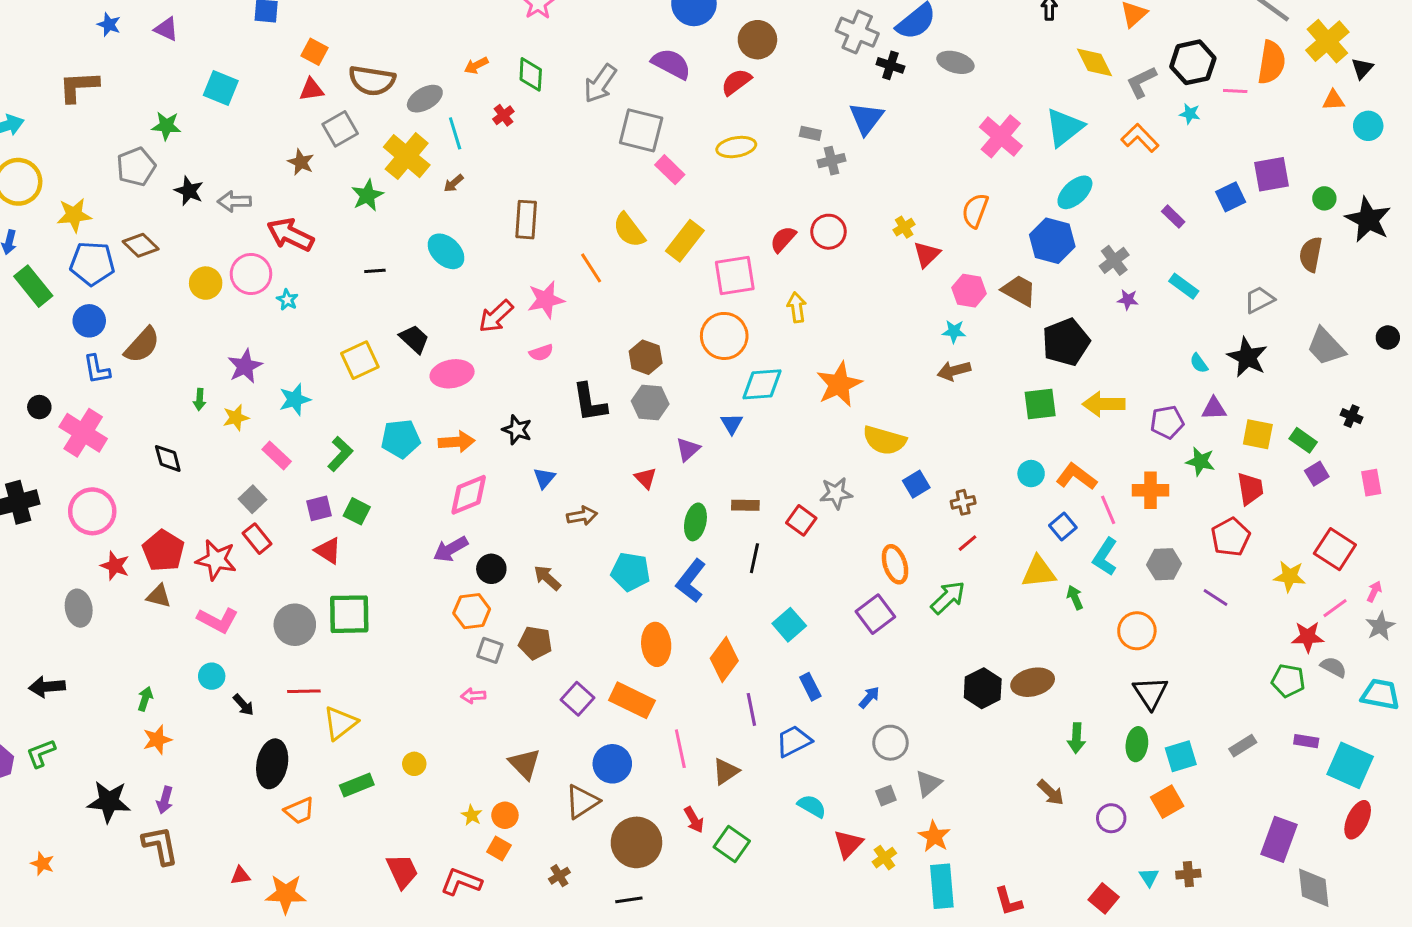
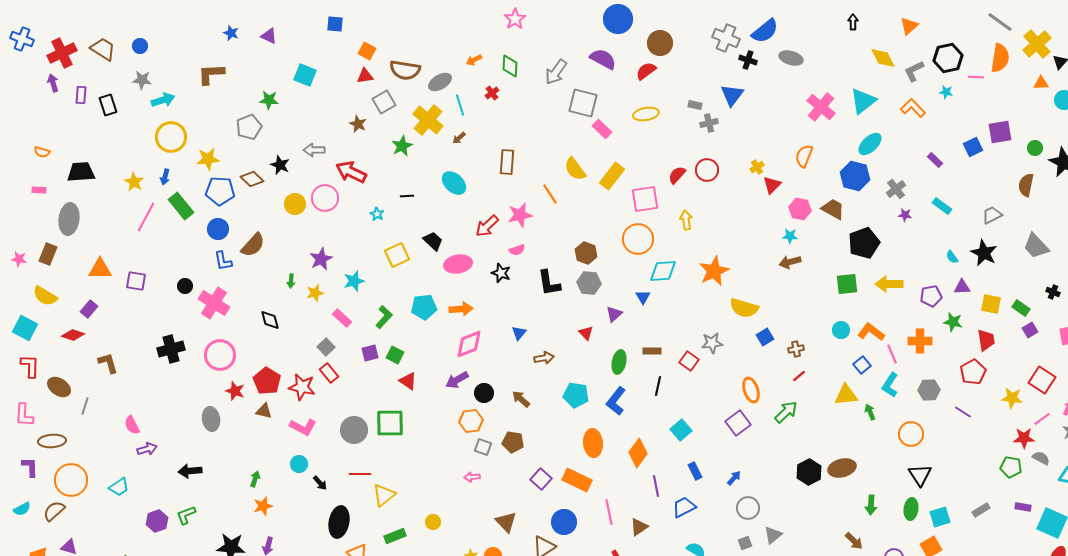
black star: (189, 191) -> (280, 165), moved
cyan star: (287, 300) -> (377, 214), moved
black star: (517, 430) -> (501, 273), moved
red triangle: (328, 551) -> (408, 381), moved

